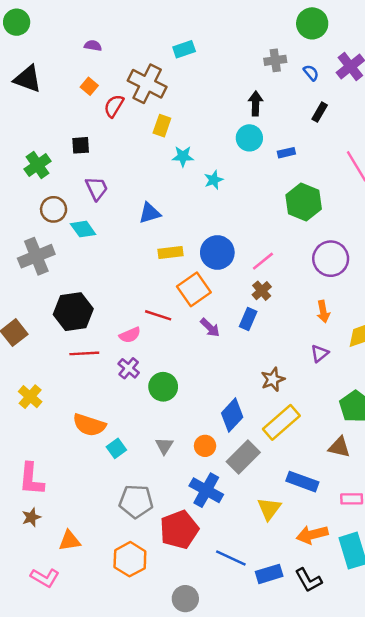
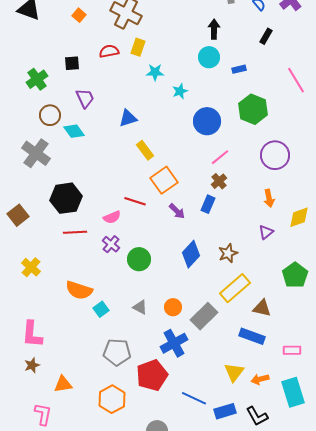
red semicircle: (114, 106) -> (109, 51), moved, turned 48
yellow rectangle: (171, 252) -> (145, 150), turned 60
blue circle: (217, 252) -> (207, 121), moved
gray cross: (36, 256) -> (36, 153), turned -32
blue diamond: (232, 415) -> (191, 254), moved
gray triangle: (164, 446) -> (140, 307), turned -35
brown triangle: (339, 447) -> (262, 308), moved
blue cross: (206, 490) -> (174, 343), turned 32
yellow triangle: (269, 509) -> (234, 372), moved
orange arrow: (312, 535) -> (260, 379), size x0.7
pink L-shape: (45, 578) -> (43, 414), turned -110

